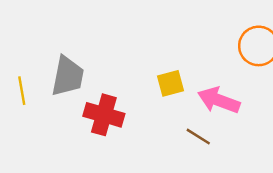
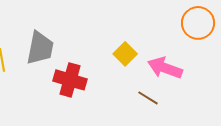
yellow square: (170, 83) -> (125, 54), turned -30

